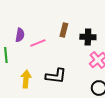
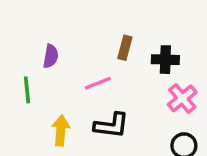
pink line: (38, 43) -> (98, 83), moved

